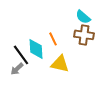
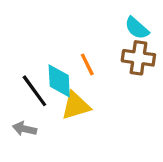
yellow triangle: (60, 64) -> (76, 106), moved, turned -30
gray arrow: (17, 69) -> (25, 129), moved, turned 56

